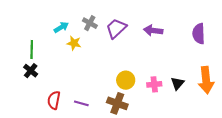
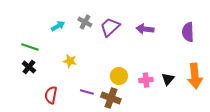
yellow star: (74, 43) -> (70, 61), moved
green line: (32, 49) -> (30, 47), turned -72
purple line: (81, 103) -> (87, 92), moved

